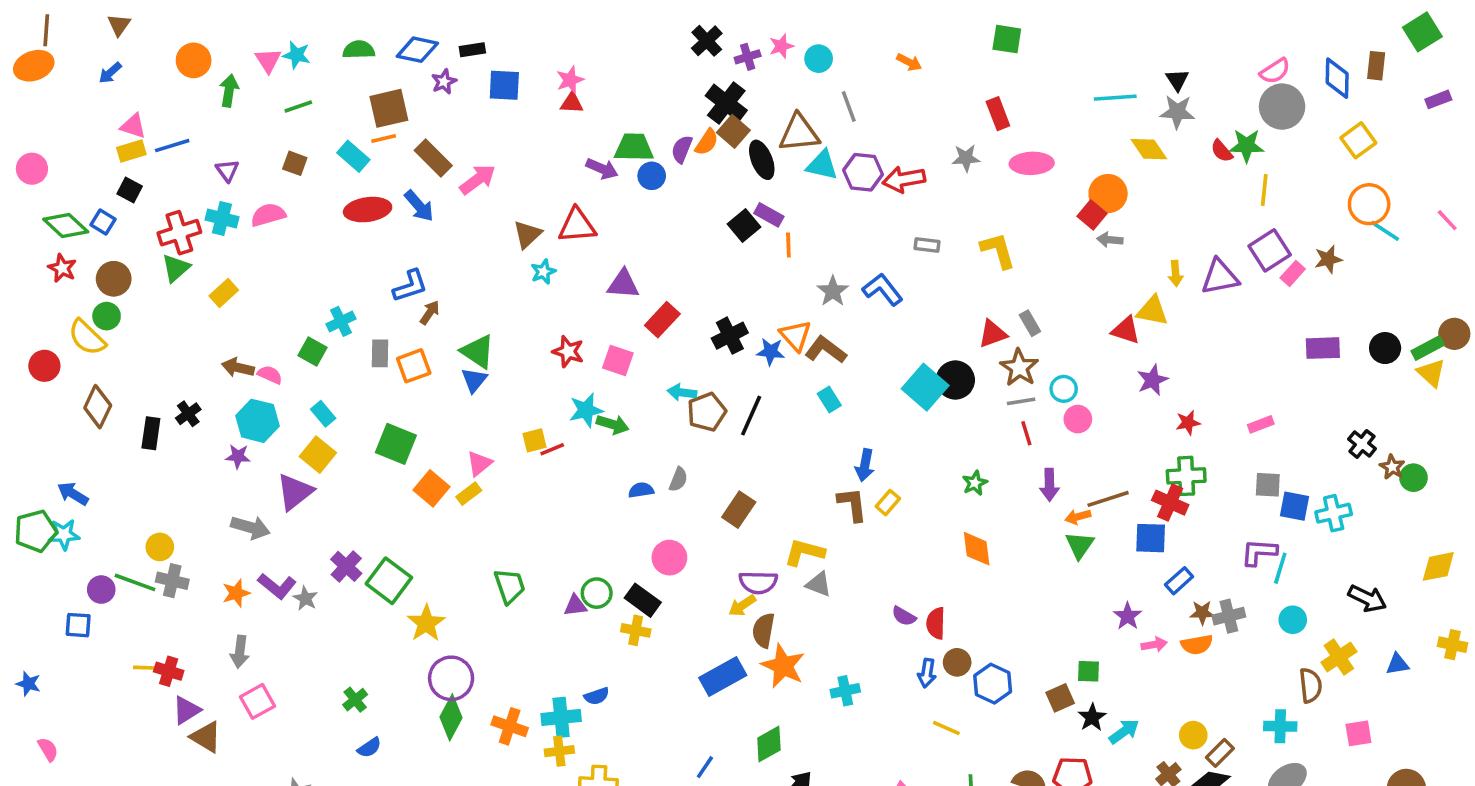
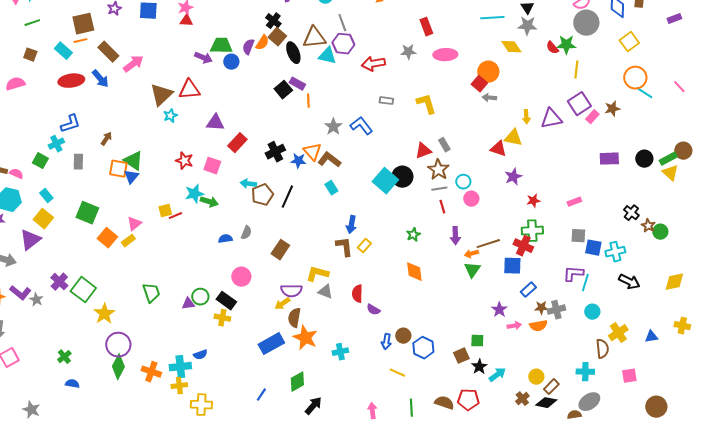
black cross: (726, 103) -> (273, 21), size x0.7
purple hexagon: (863, 172) -> (343, 44), moved
brown triangle: (527, 234) -> (161, 95), size x1.4
blue L-shape: (410, 286) -> (70, 124), moved
orange square: (414, 366) -> (118, 169), moved, turned 30
black arrow: (1367, 598) -> (629, 282), moved
red semicircle: (936, 623) -> (357, 294), moved
blue semicircle: (369, 748) -> (72, 384), turned -136

